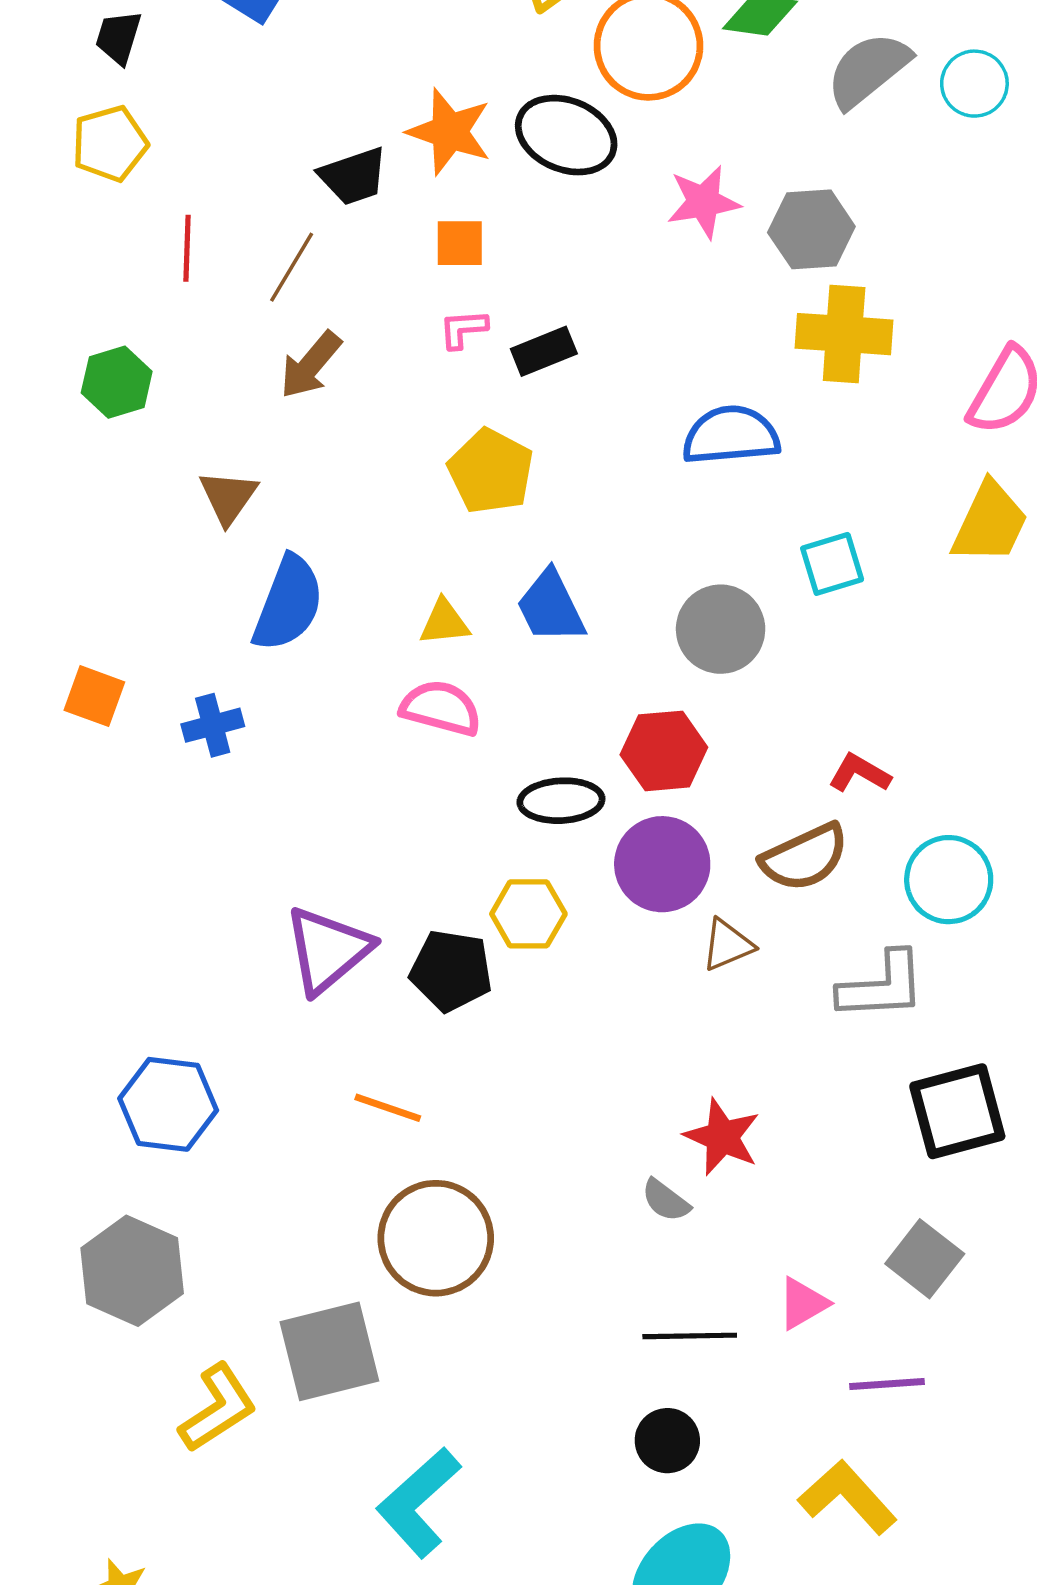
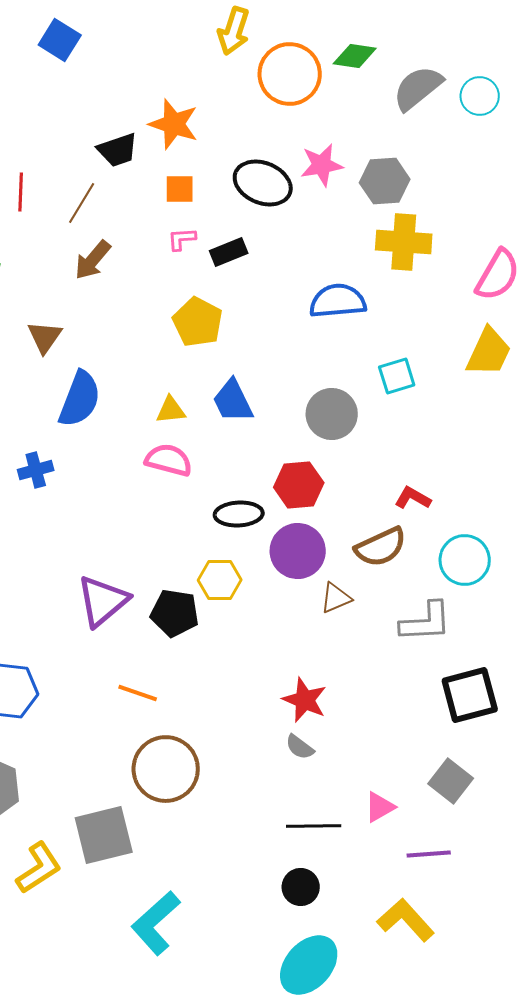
black ellipse: (566, 135) -> (263, 183), moved
red star: (722, 1137) -> (305, 700), moved

